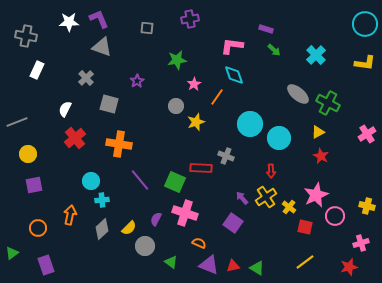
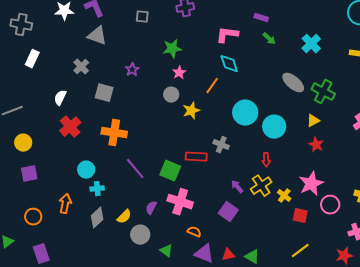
pink star: (194, 84) -> (179, 73), moved

